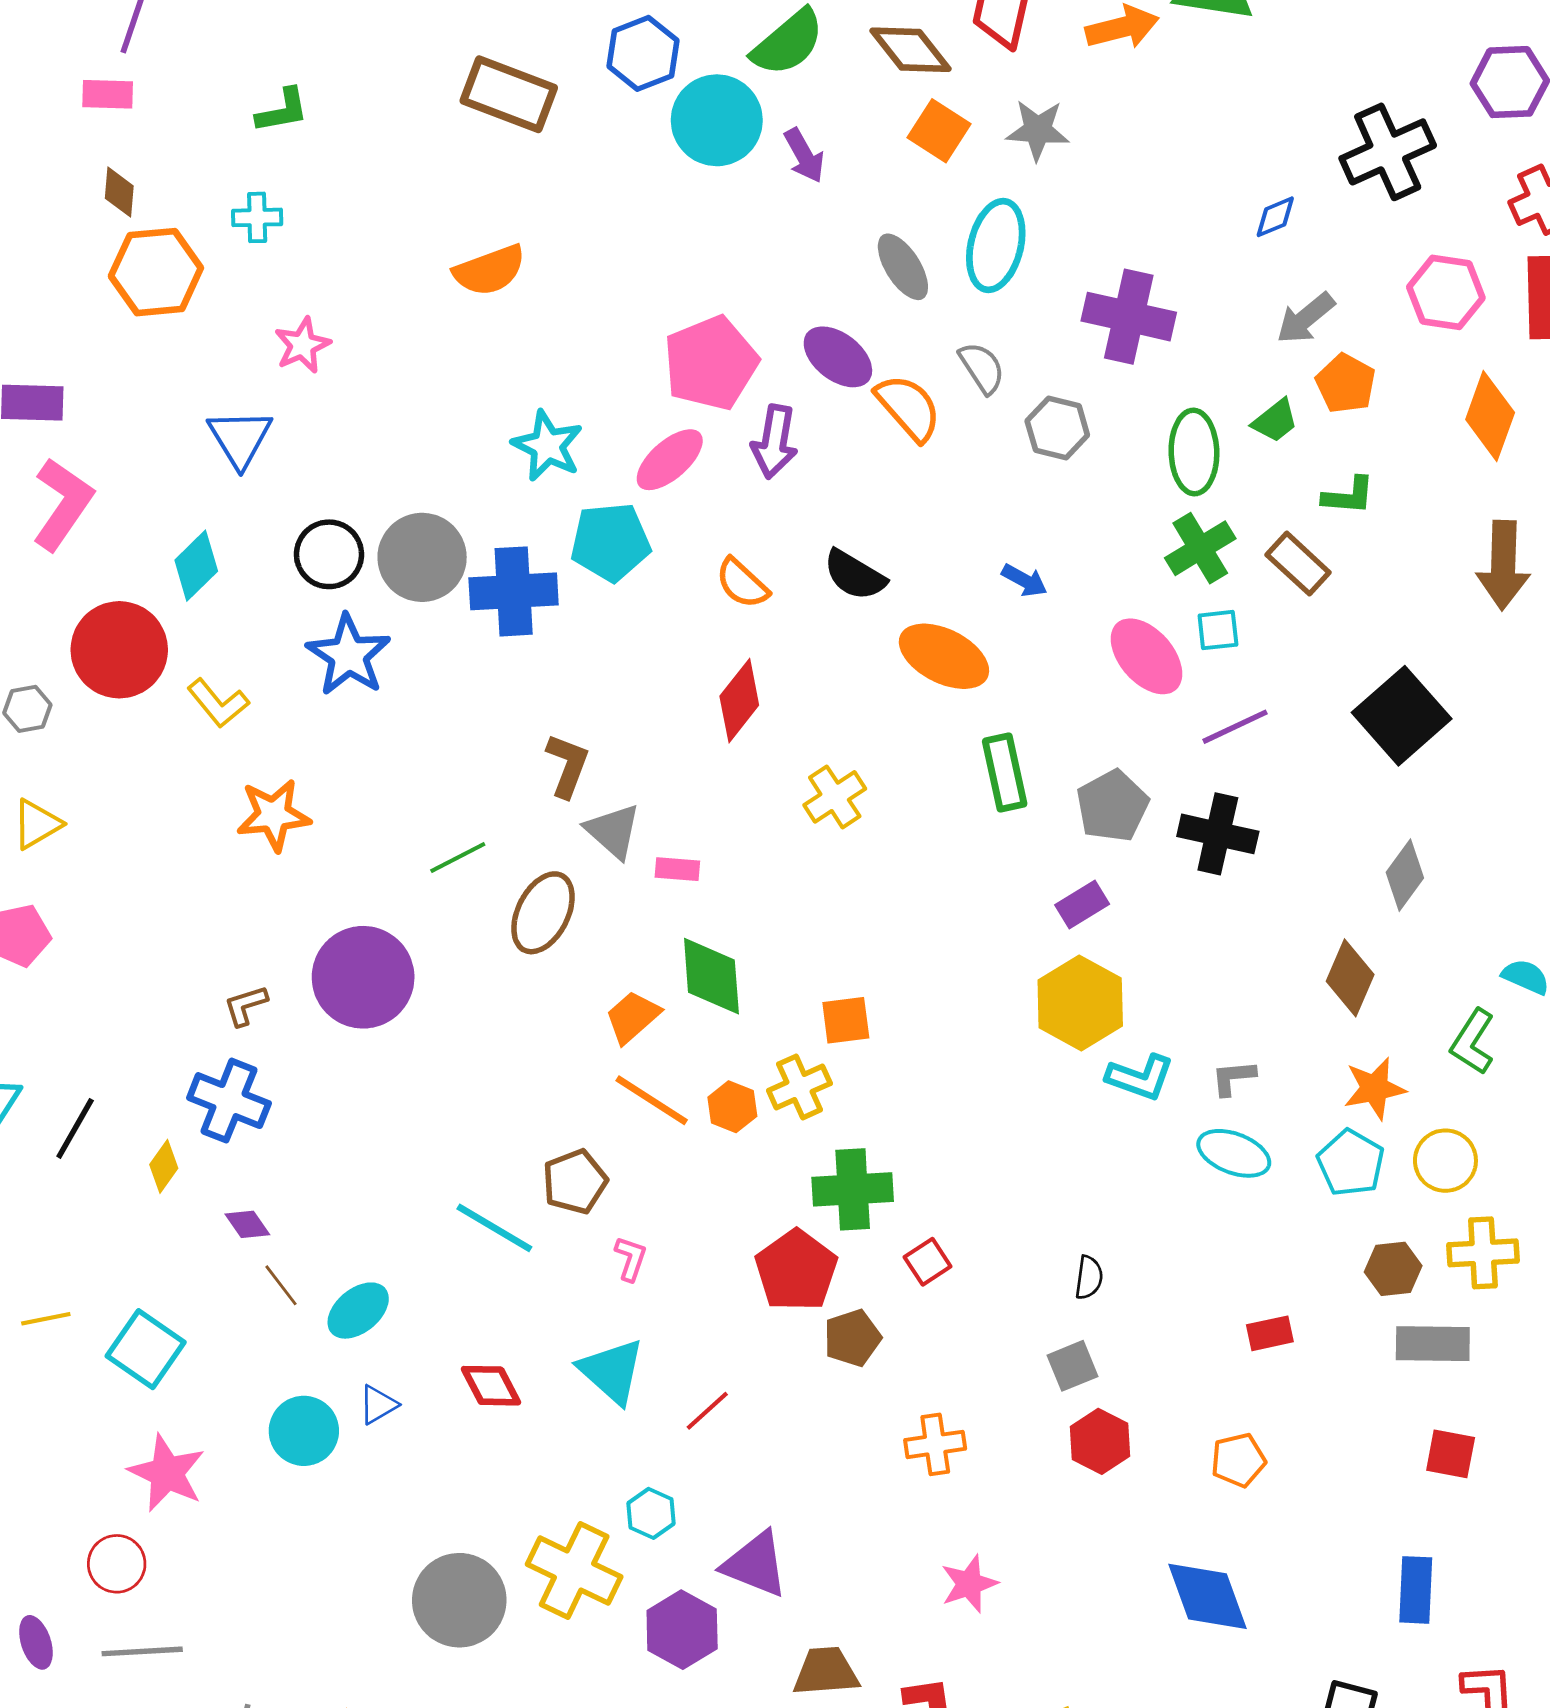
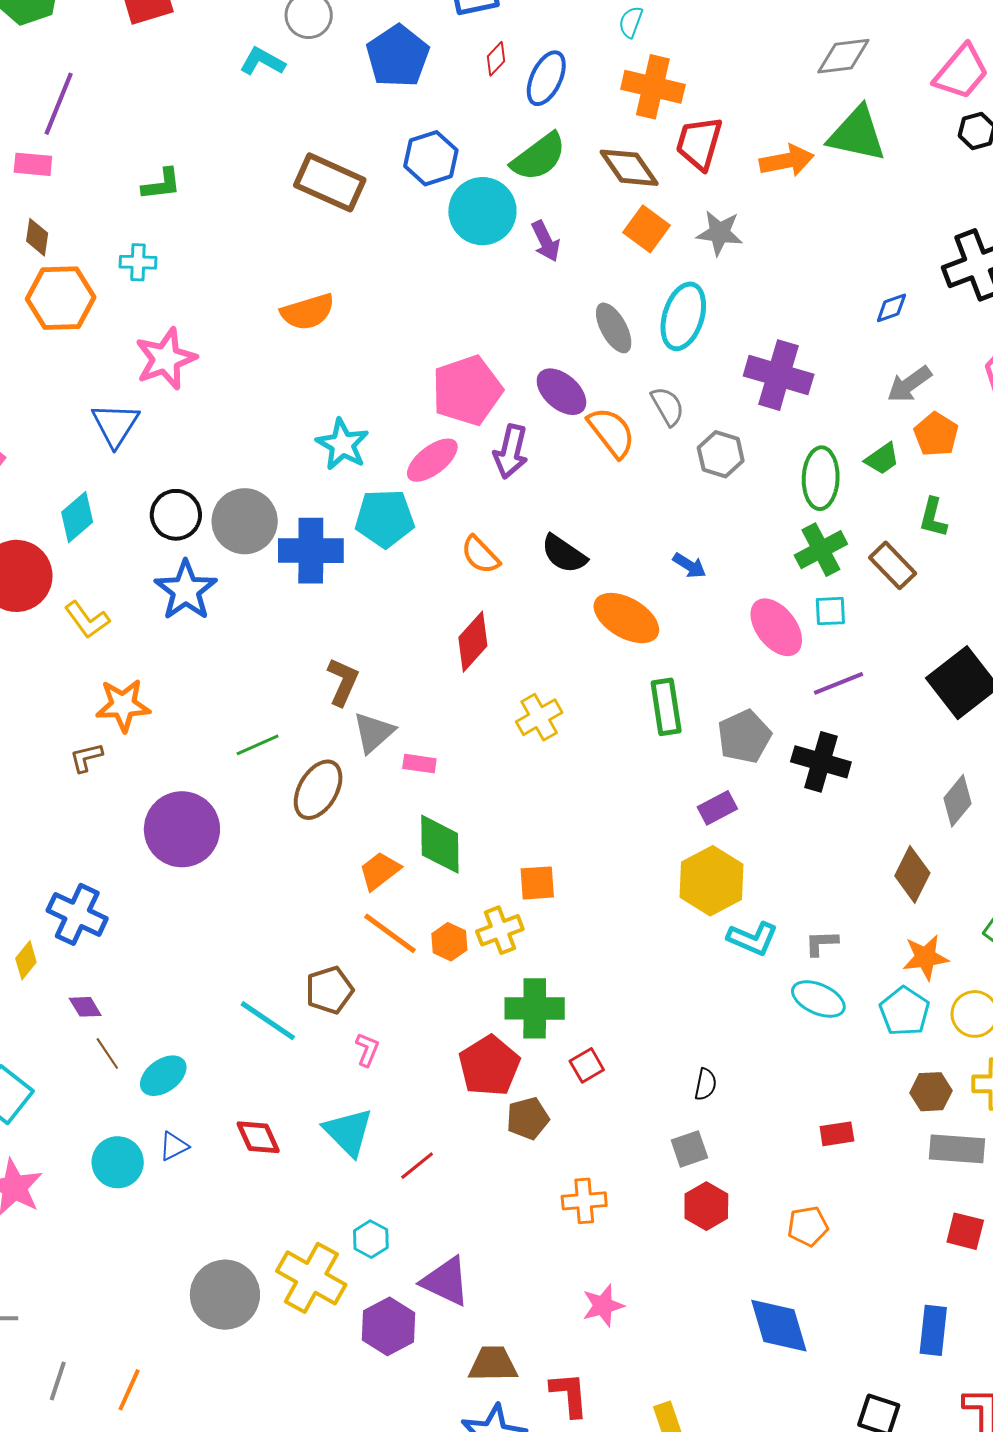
pink star: (302, 345) -> (166, 359), size x1.5
green L-shape: (1349, 496) -> (933, 518), turned 96
gray triangle: (613, 831) -> (374, 732), turned 33
brown L-shape: (246, 1005) -> (86, 757), moved

